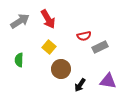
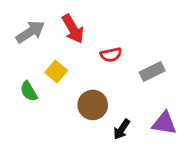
red semicircle: (84, 36) -> (111, 55), moved
yellow square: (49, 47) -> (56, 71), moved
green semicircle: (19, 60) -> (29, 91), turned -32

